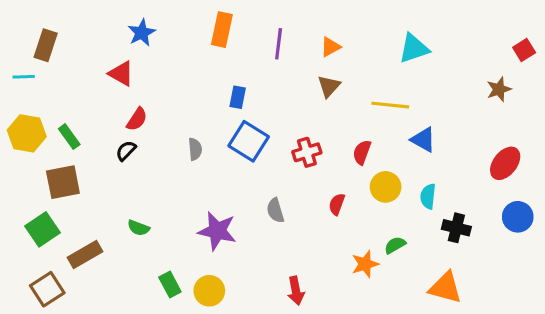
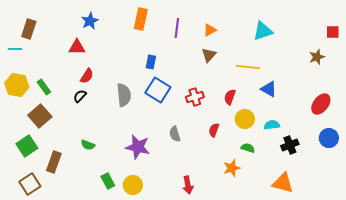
red square: (524, 50) -> (333, 32), turned 32
red triangle: (121, 74) -> (77, 47), turned -30
gray semicircle: (195, 149) -> (124, 95), size x1.6
brown square: (63, 182) -> (40, 116), turned -30
cyan semicircle: (428, 196) -> (272, 125), turned 77
black cross: (456, 228) -> (290, 145), turned -36
green semicircle: (395, 245) -> (248, 148), moved, turned 48
brown rectangle: (85, 255) -> (54, 162), turned -40

